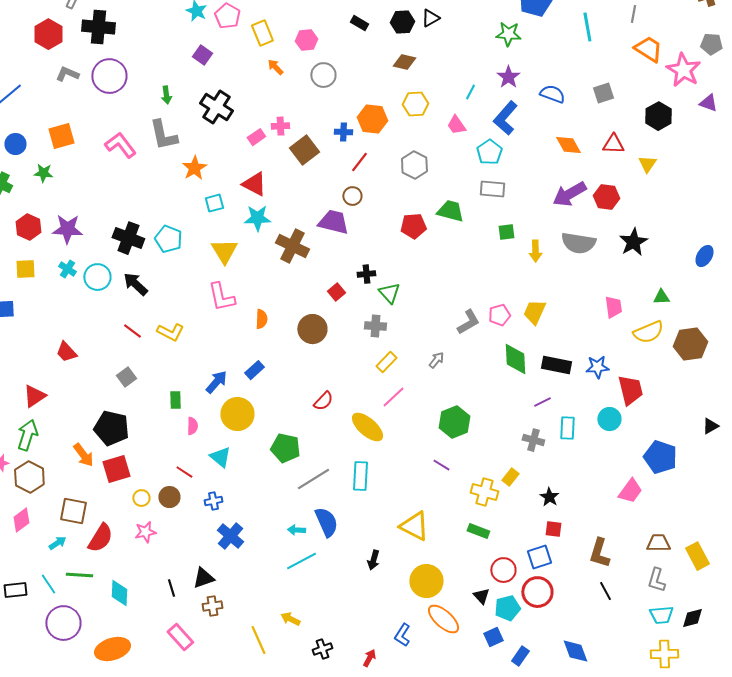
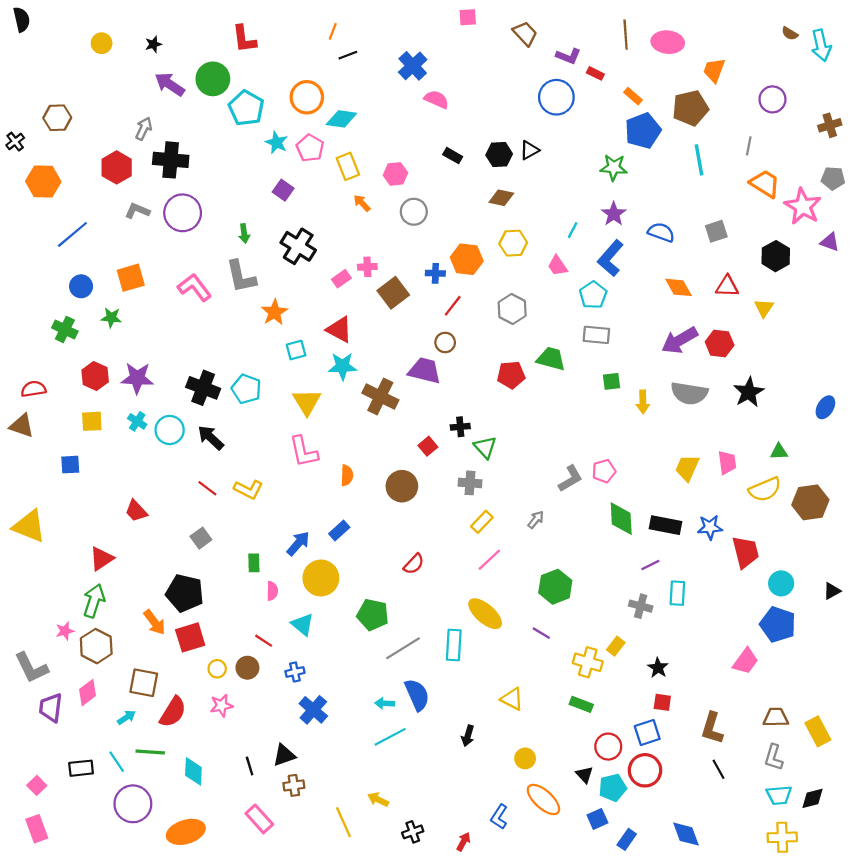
yellow trapezoid: (534, 312) -> (687, 468), moved
cyan circle: (609, 419) -> (781, 583), moved
yellow ellipse: (367, 427) -> (485, 614), moved
yellow triangle: (414, 526) -> (512, 699), size x0.7
yellow circle: (426, 581) -> (525, 758), size x0.6

